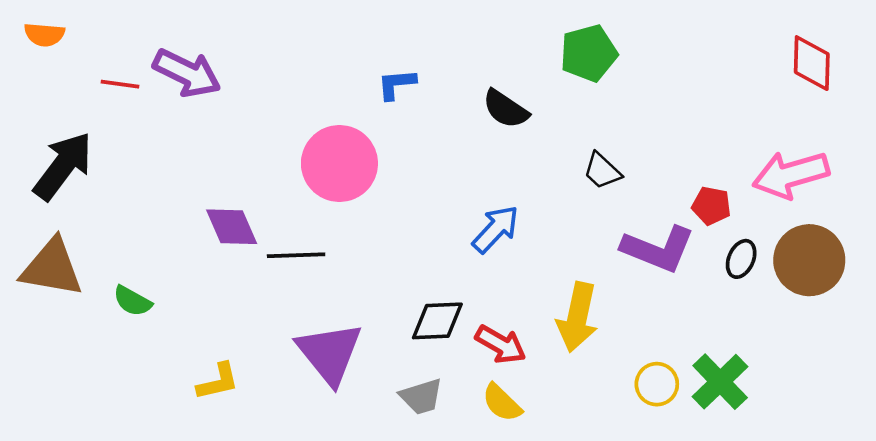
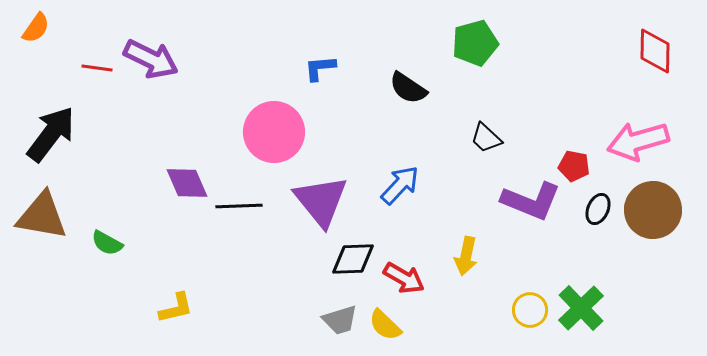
orange semicircle: (44, 35) -> (36, 28), turned -60
yellow arrow: (577, 317) -> (466, 256), size x0.7
purple triangle: (330, 353) -> (321, 201), moved
yellow semicircle: (502, 403) -> (385, 325), moved

